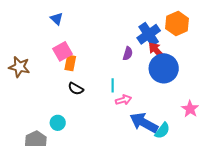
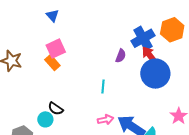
orange rectangle: (70, 63) -> (52, 63), moved, turned -56
black semicircle: (76, 89) -> (56, 109), moved
pink arrow: (123, 100) -> (105, 120), moved

